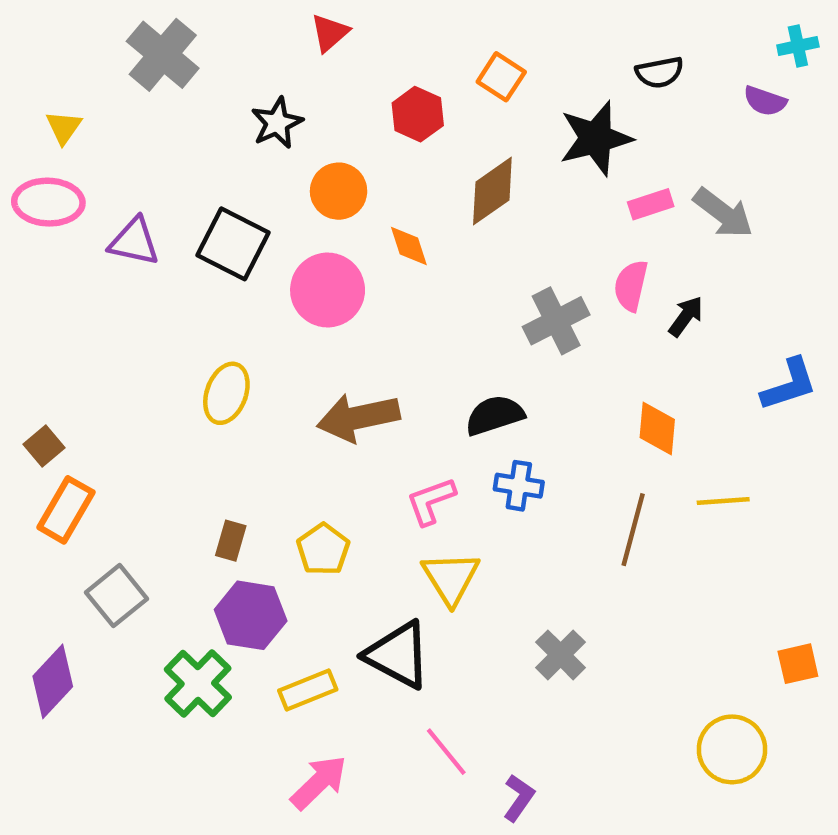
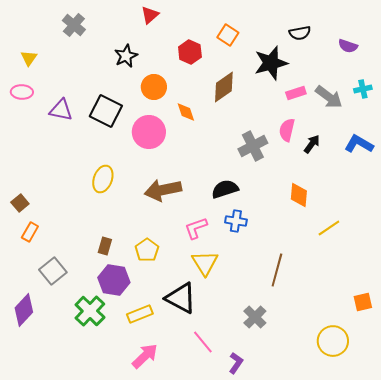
cyan cross: (798, 46) -> (363, 89), moved
gray cross: (163, 55) -> (74, 25), size x0.7
pink ellipse: (48, 202) -> (22, 92), size x0.7
blue L-shape: (789, 385) -> (359, 144), moved, turned -132
yellow line: (723, 501) -> (329, 228), turned -30
orange rectangle: (66, 510) -> (30, 232), size x0.7
brown line: (633, 530) -> (277, 270), moved
gray cross: (561, 655) -> (255, 317), moved

